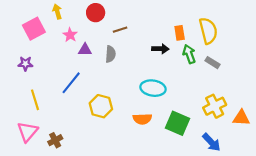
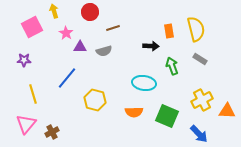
gray semicircle: (110, 54) -> (104, 51), turned 70
green arrow: (189, 54) -> (172, 66), moved

